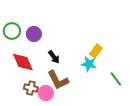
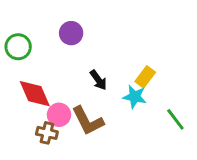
purple circle: (34, 34) -> (71, 33), moved
black arrow: (54, 57) -> (98, 80), moved
pink circle: (46, 93) -> (59, 115), moved

